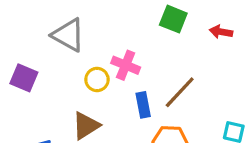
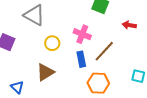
red arrow: (221, 32) -> (129, 25), moved
pink cross: (126, 65) -> (82, 34), moved

